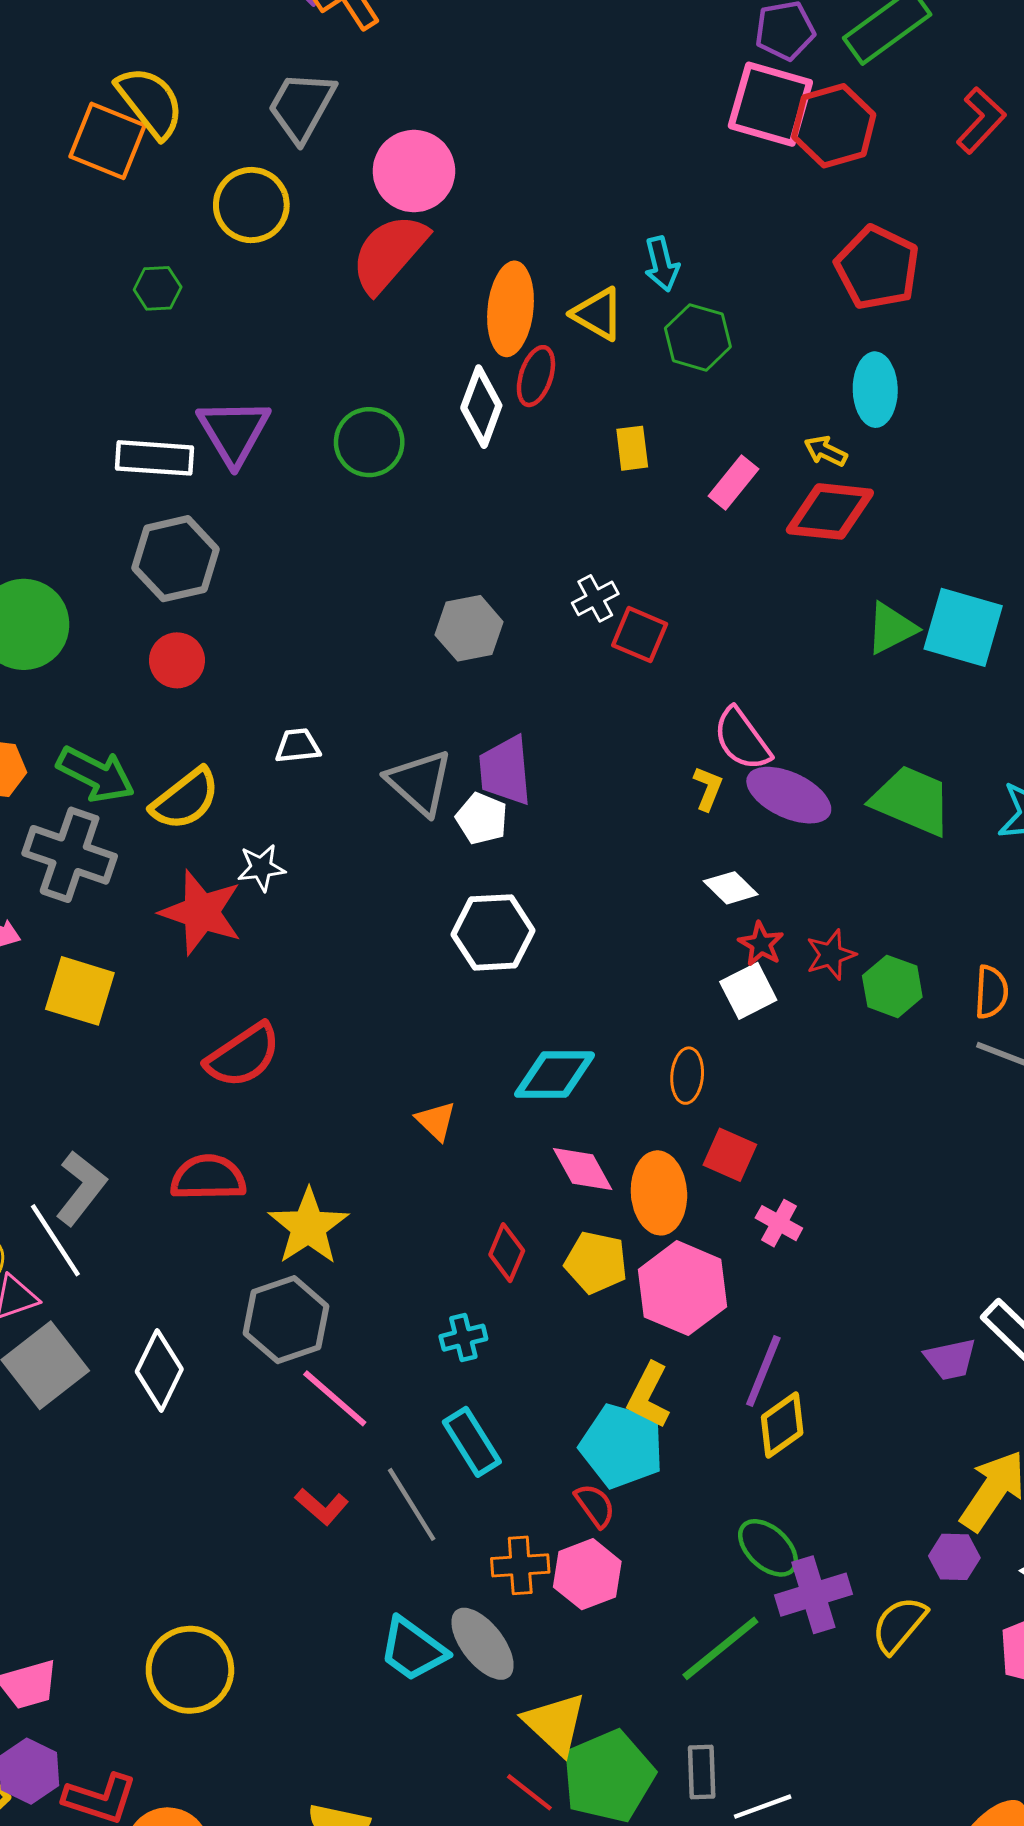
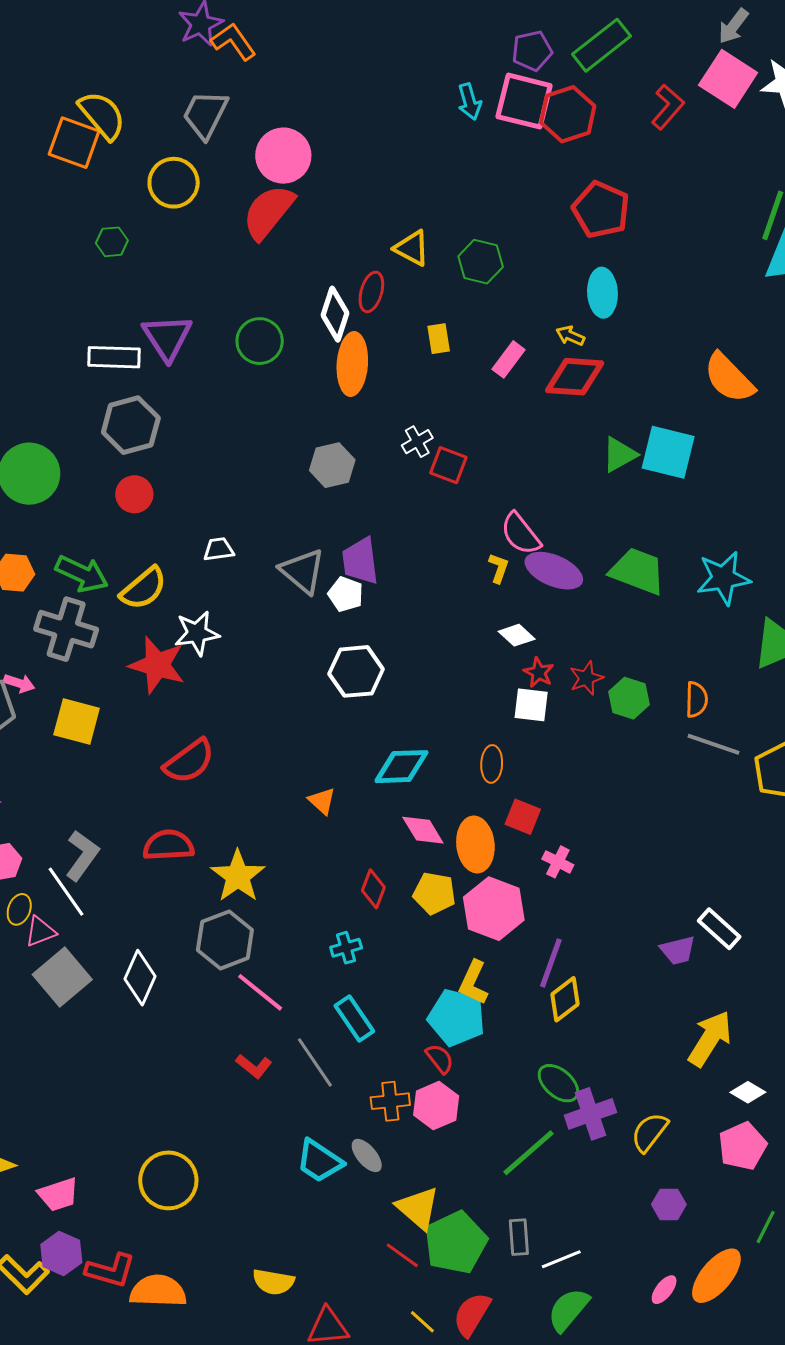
cyan arrow: (662, 264) -> (469, 102), moved
orange ellipse: (511, 309) -> (352, 364), moved
white star: (261, 868) -> (197, 633), size x1.4
white square: (748, 991) -> (531, 705), turned 36
purple hexagon: (954, 1557) -> (669, 1204), moved
gray ellipse: (483, 1644) -> (367, 1155), size x0.7

